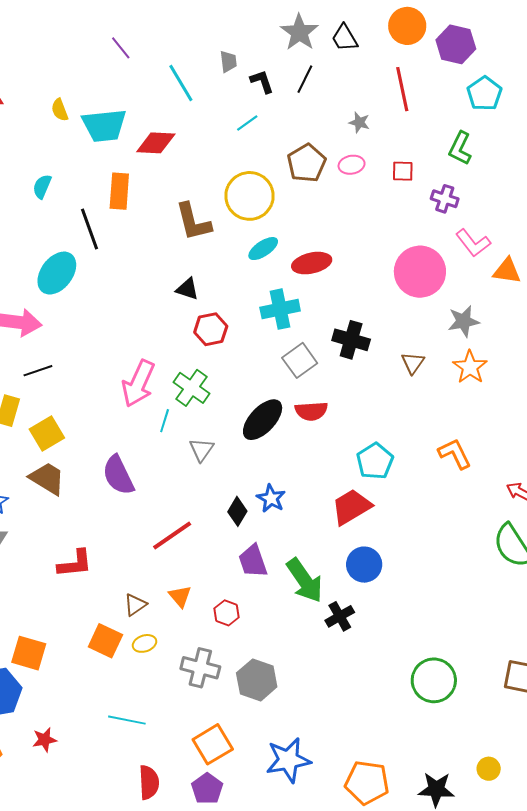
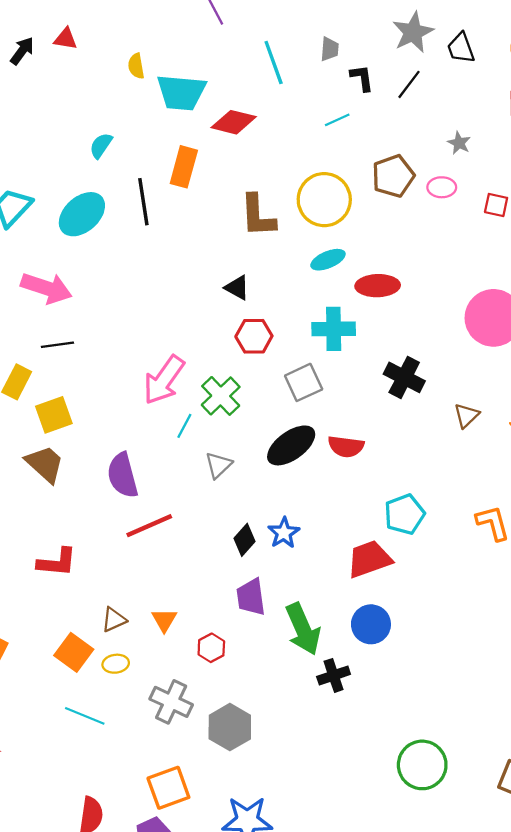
cyan ellipse: (57, 273) -> (82, 214), moved
gray square: (300, 360) -> (304, 382), moved
red line: (172, 536) -> (149, 526), moved
cyan line: (127, 720) -> (85, 716), moved

